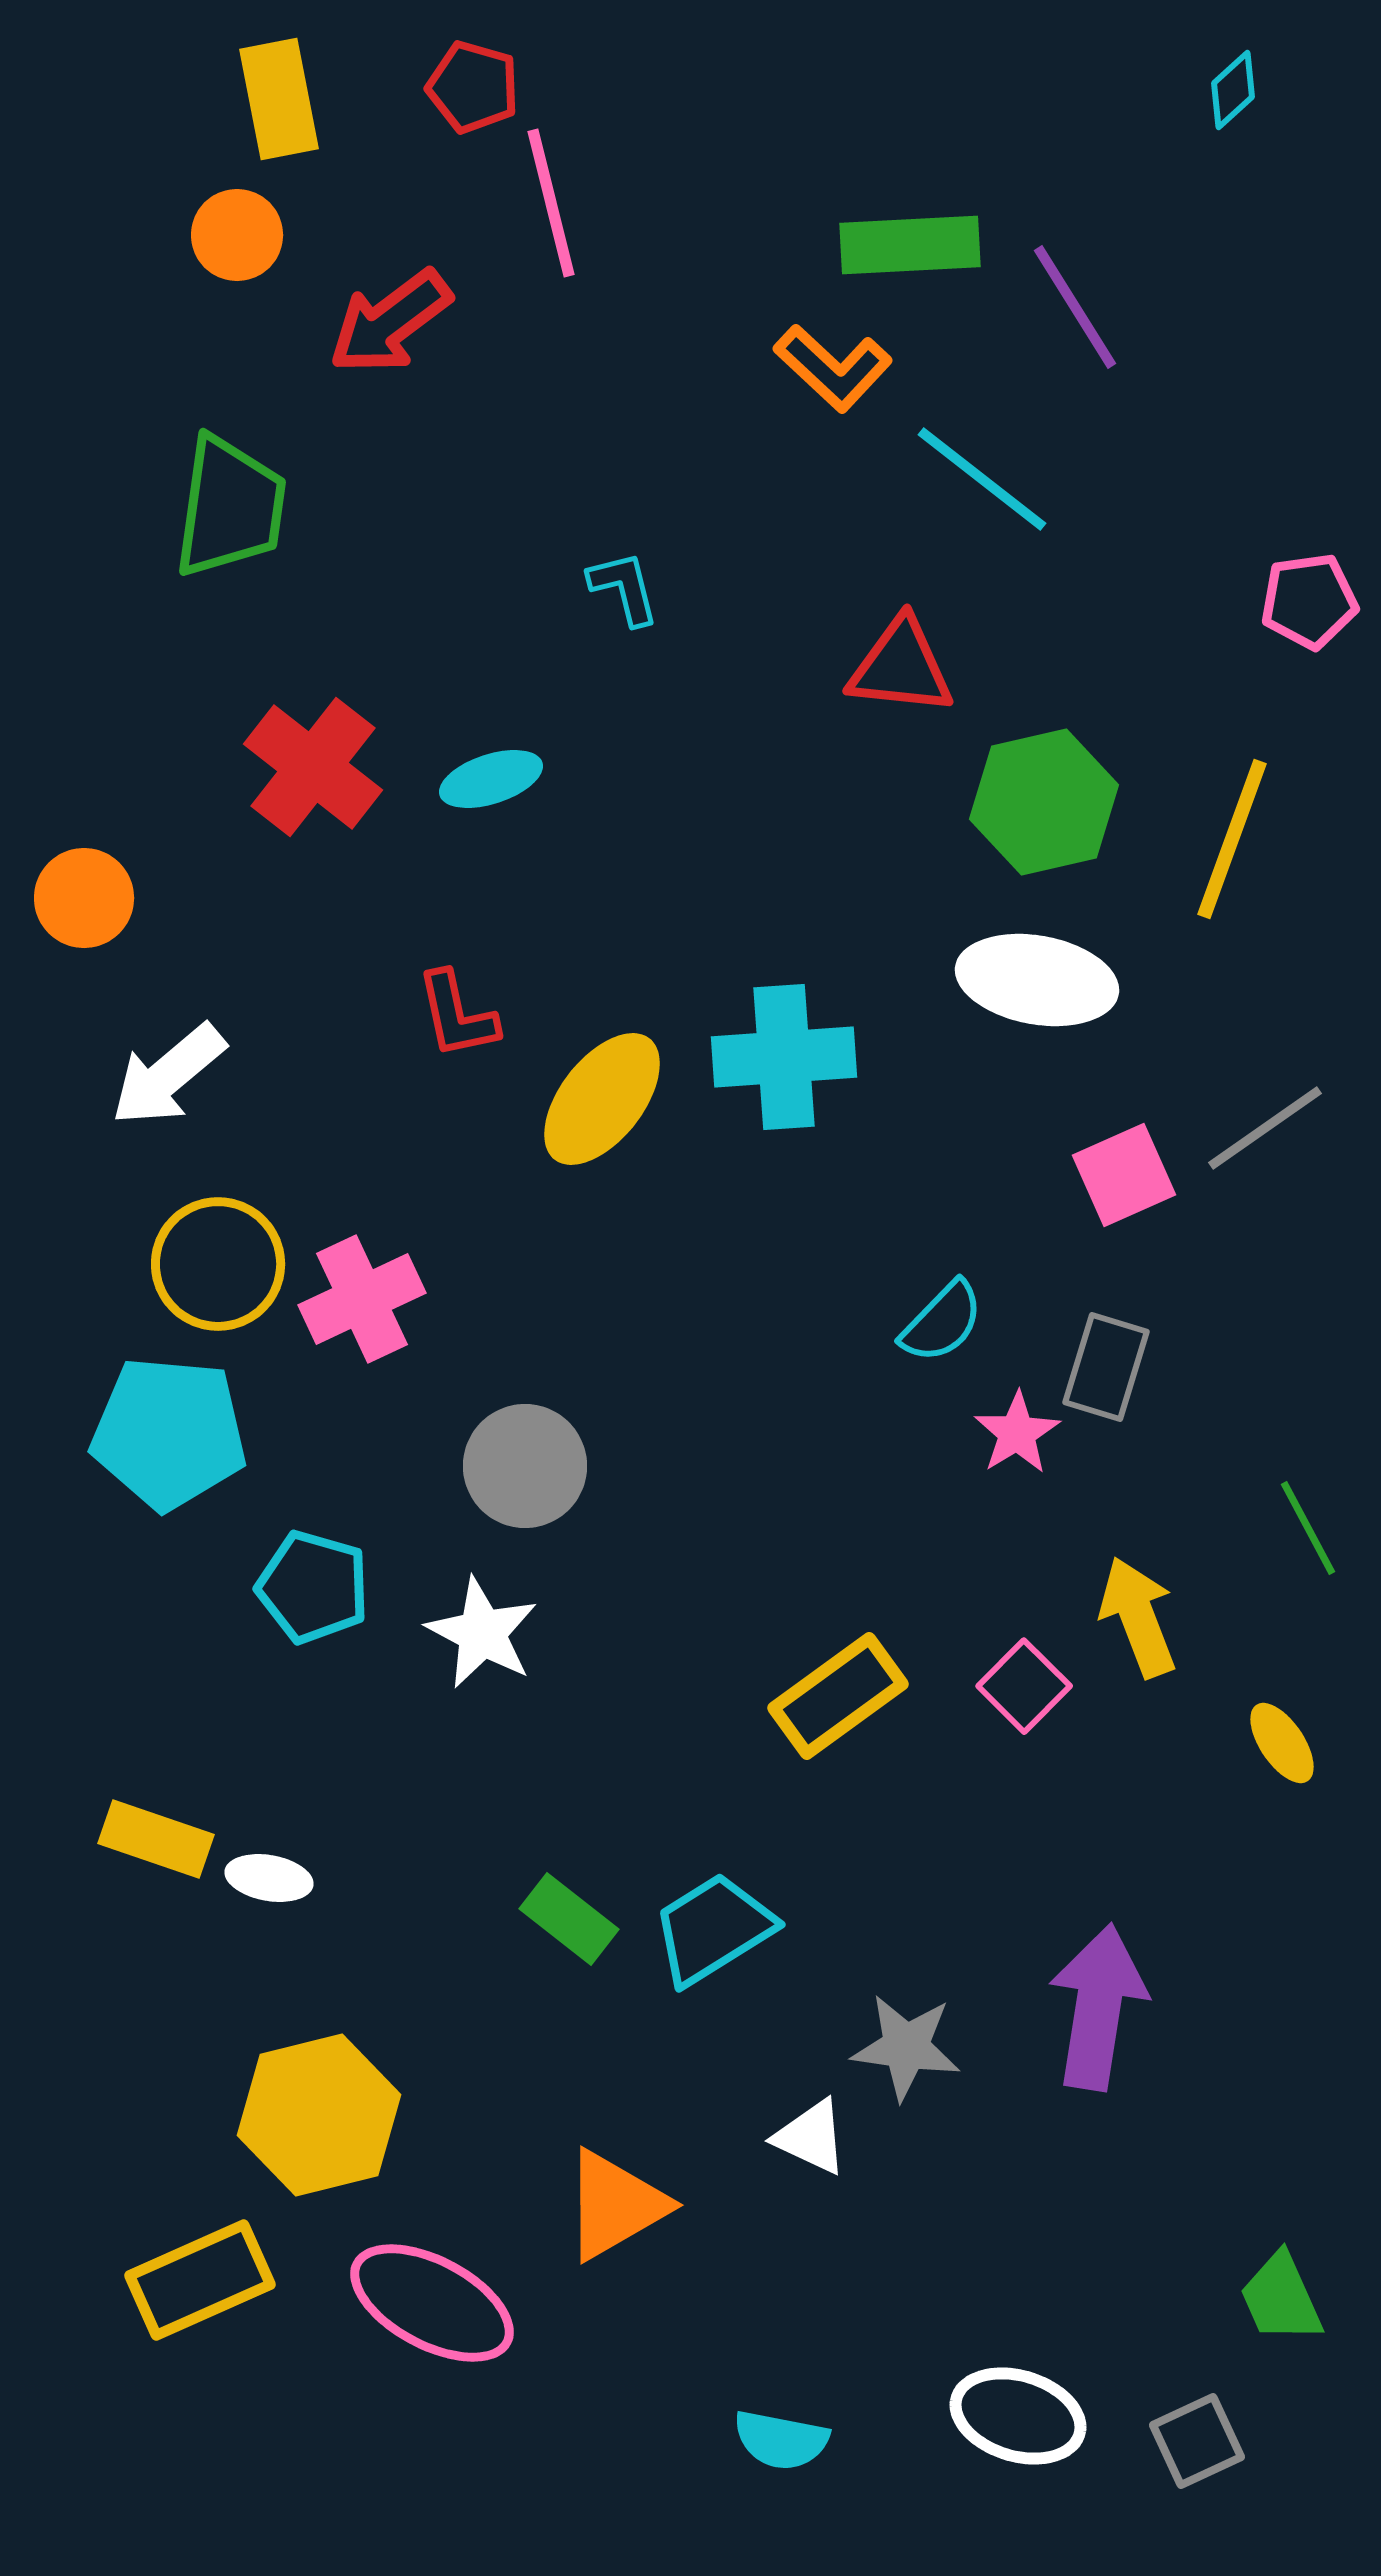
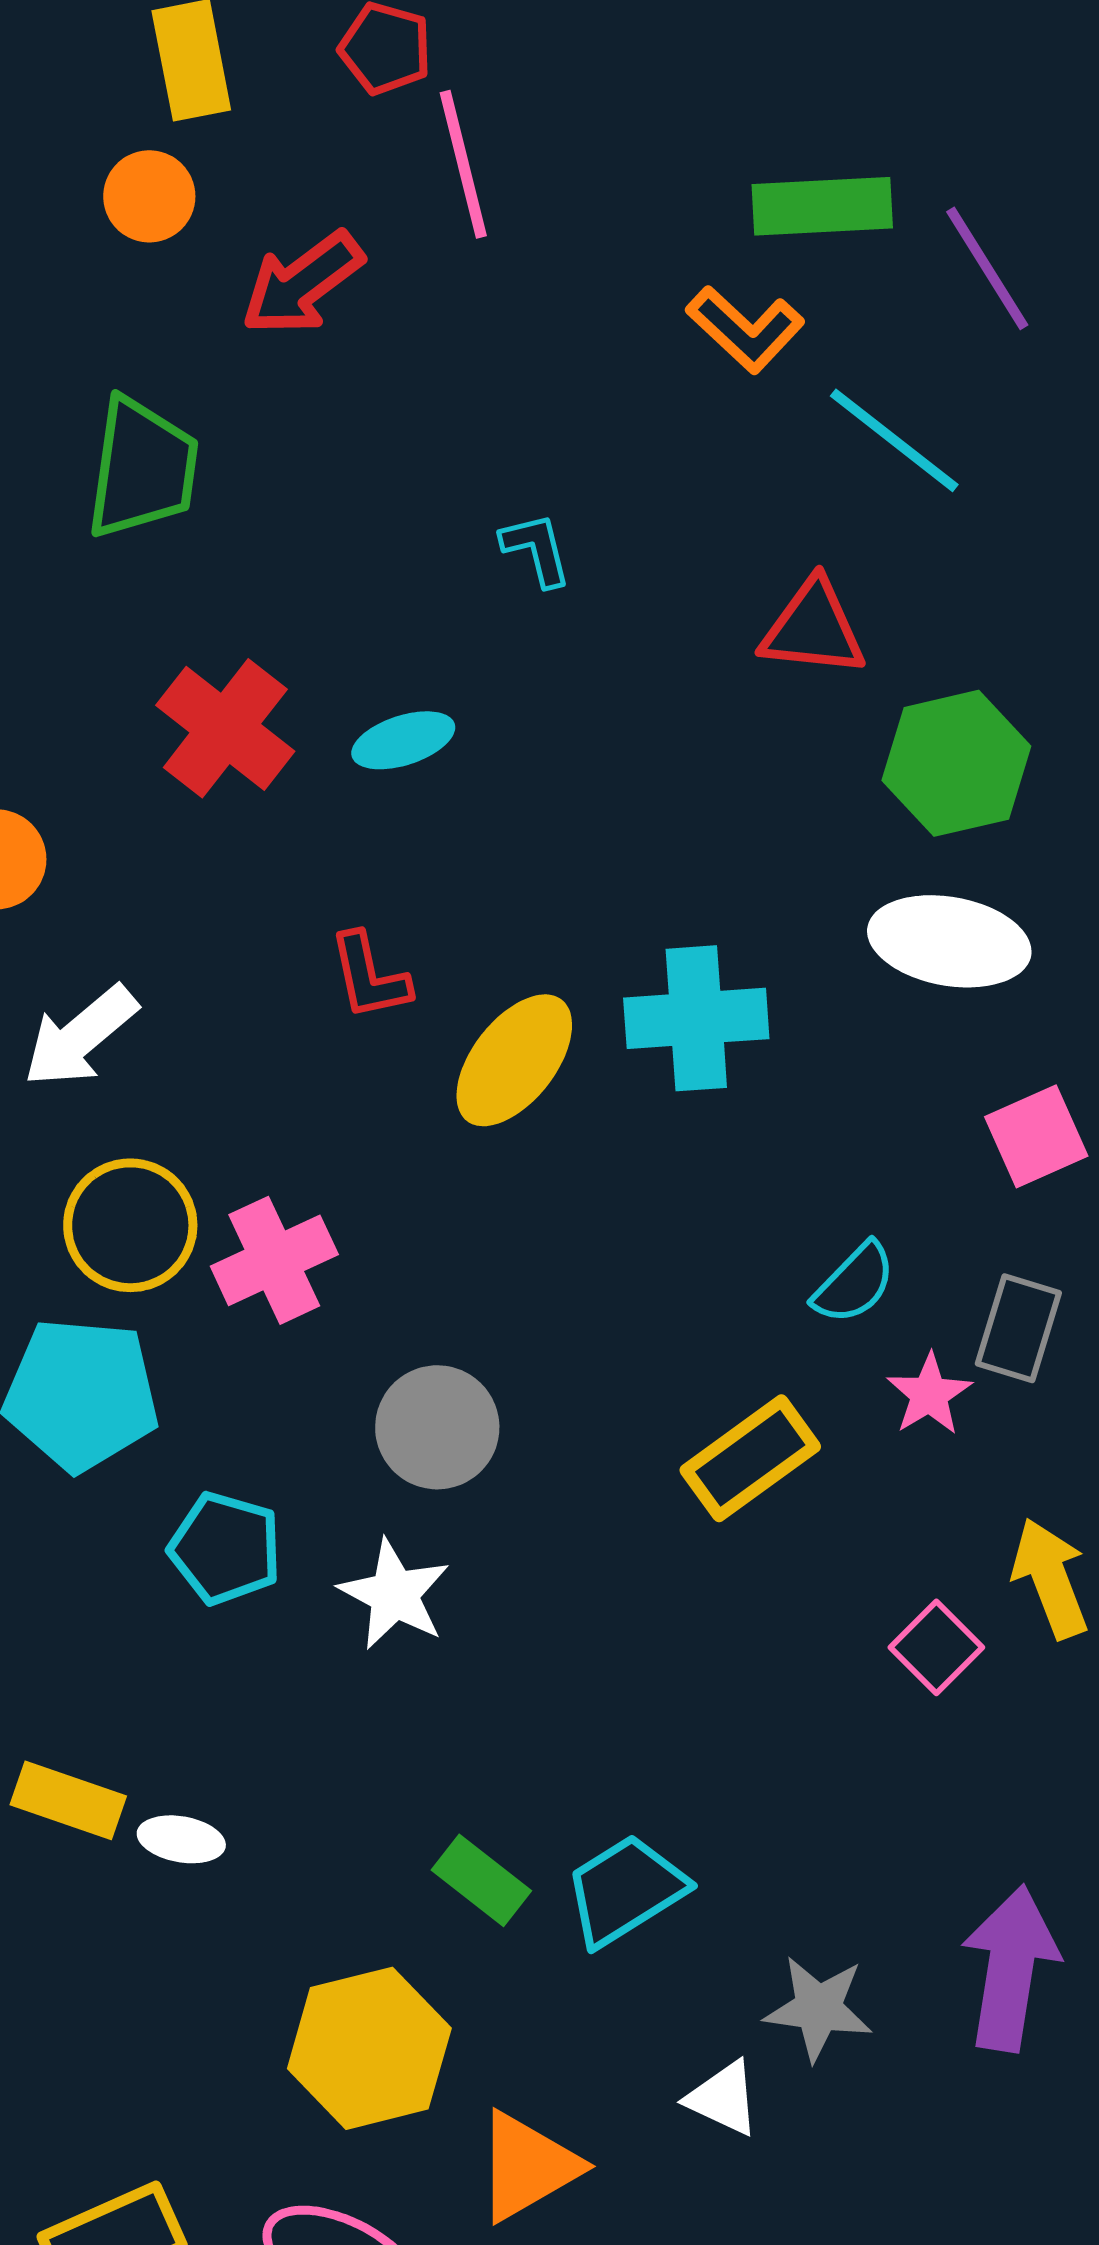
yellow rectangle: (838, 1696) -> (750, 1458), moved
yellow hexagon: (319, 2115) -> (369, 2048), moved

